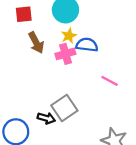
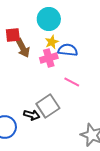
red square: (24, 14) -> (13, 35), moved
pink line: (110, 81) -> (72, 82), moved

